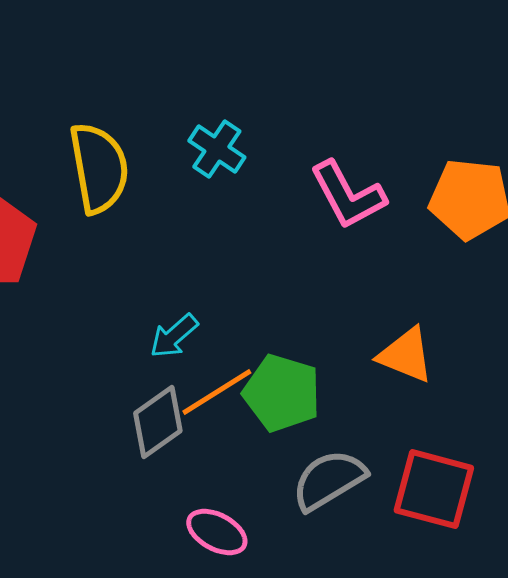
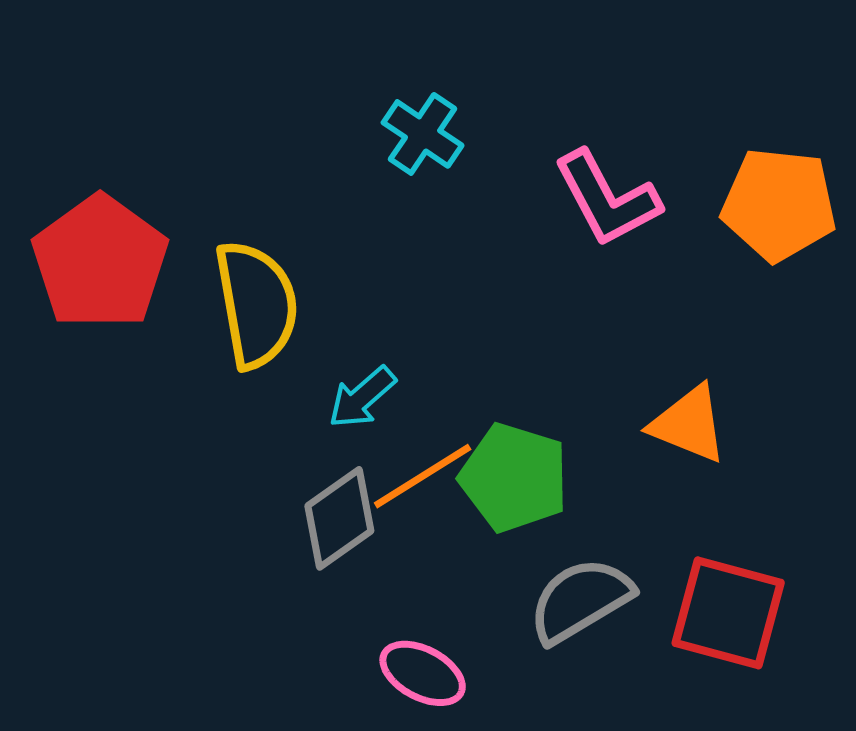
yellow semicircle: (99, 168) -> (256, 304), moved

